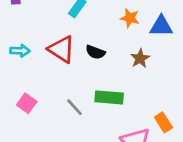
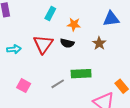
orange star: (130, 18) -> (74, 24), moved
red triangle: (62, 49) -> (43, 44), turned 40
gray line: (75, 107) -> (58, 84), turned -72

